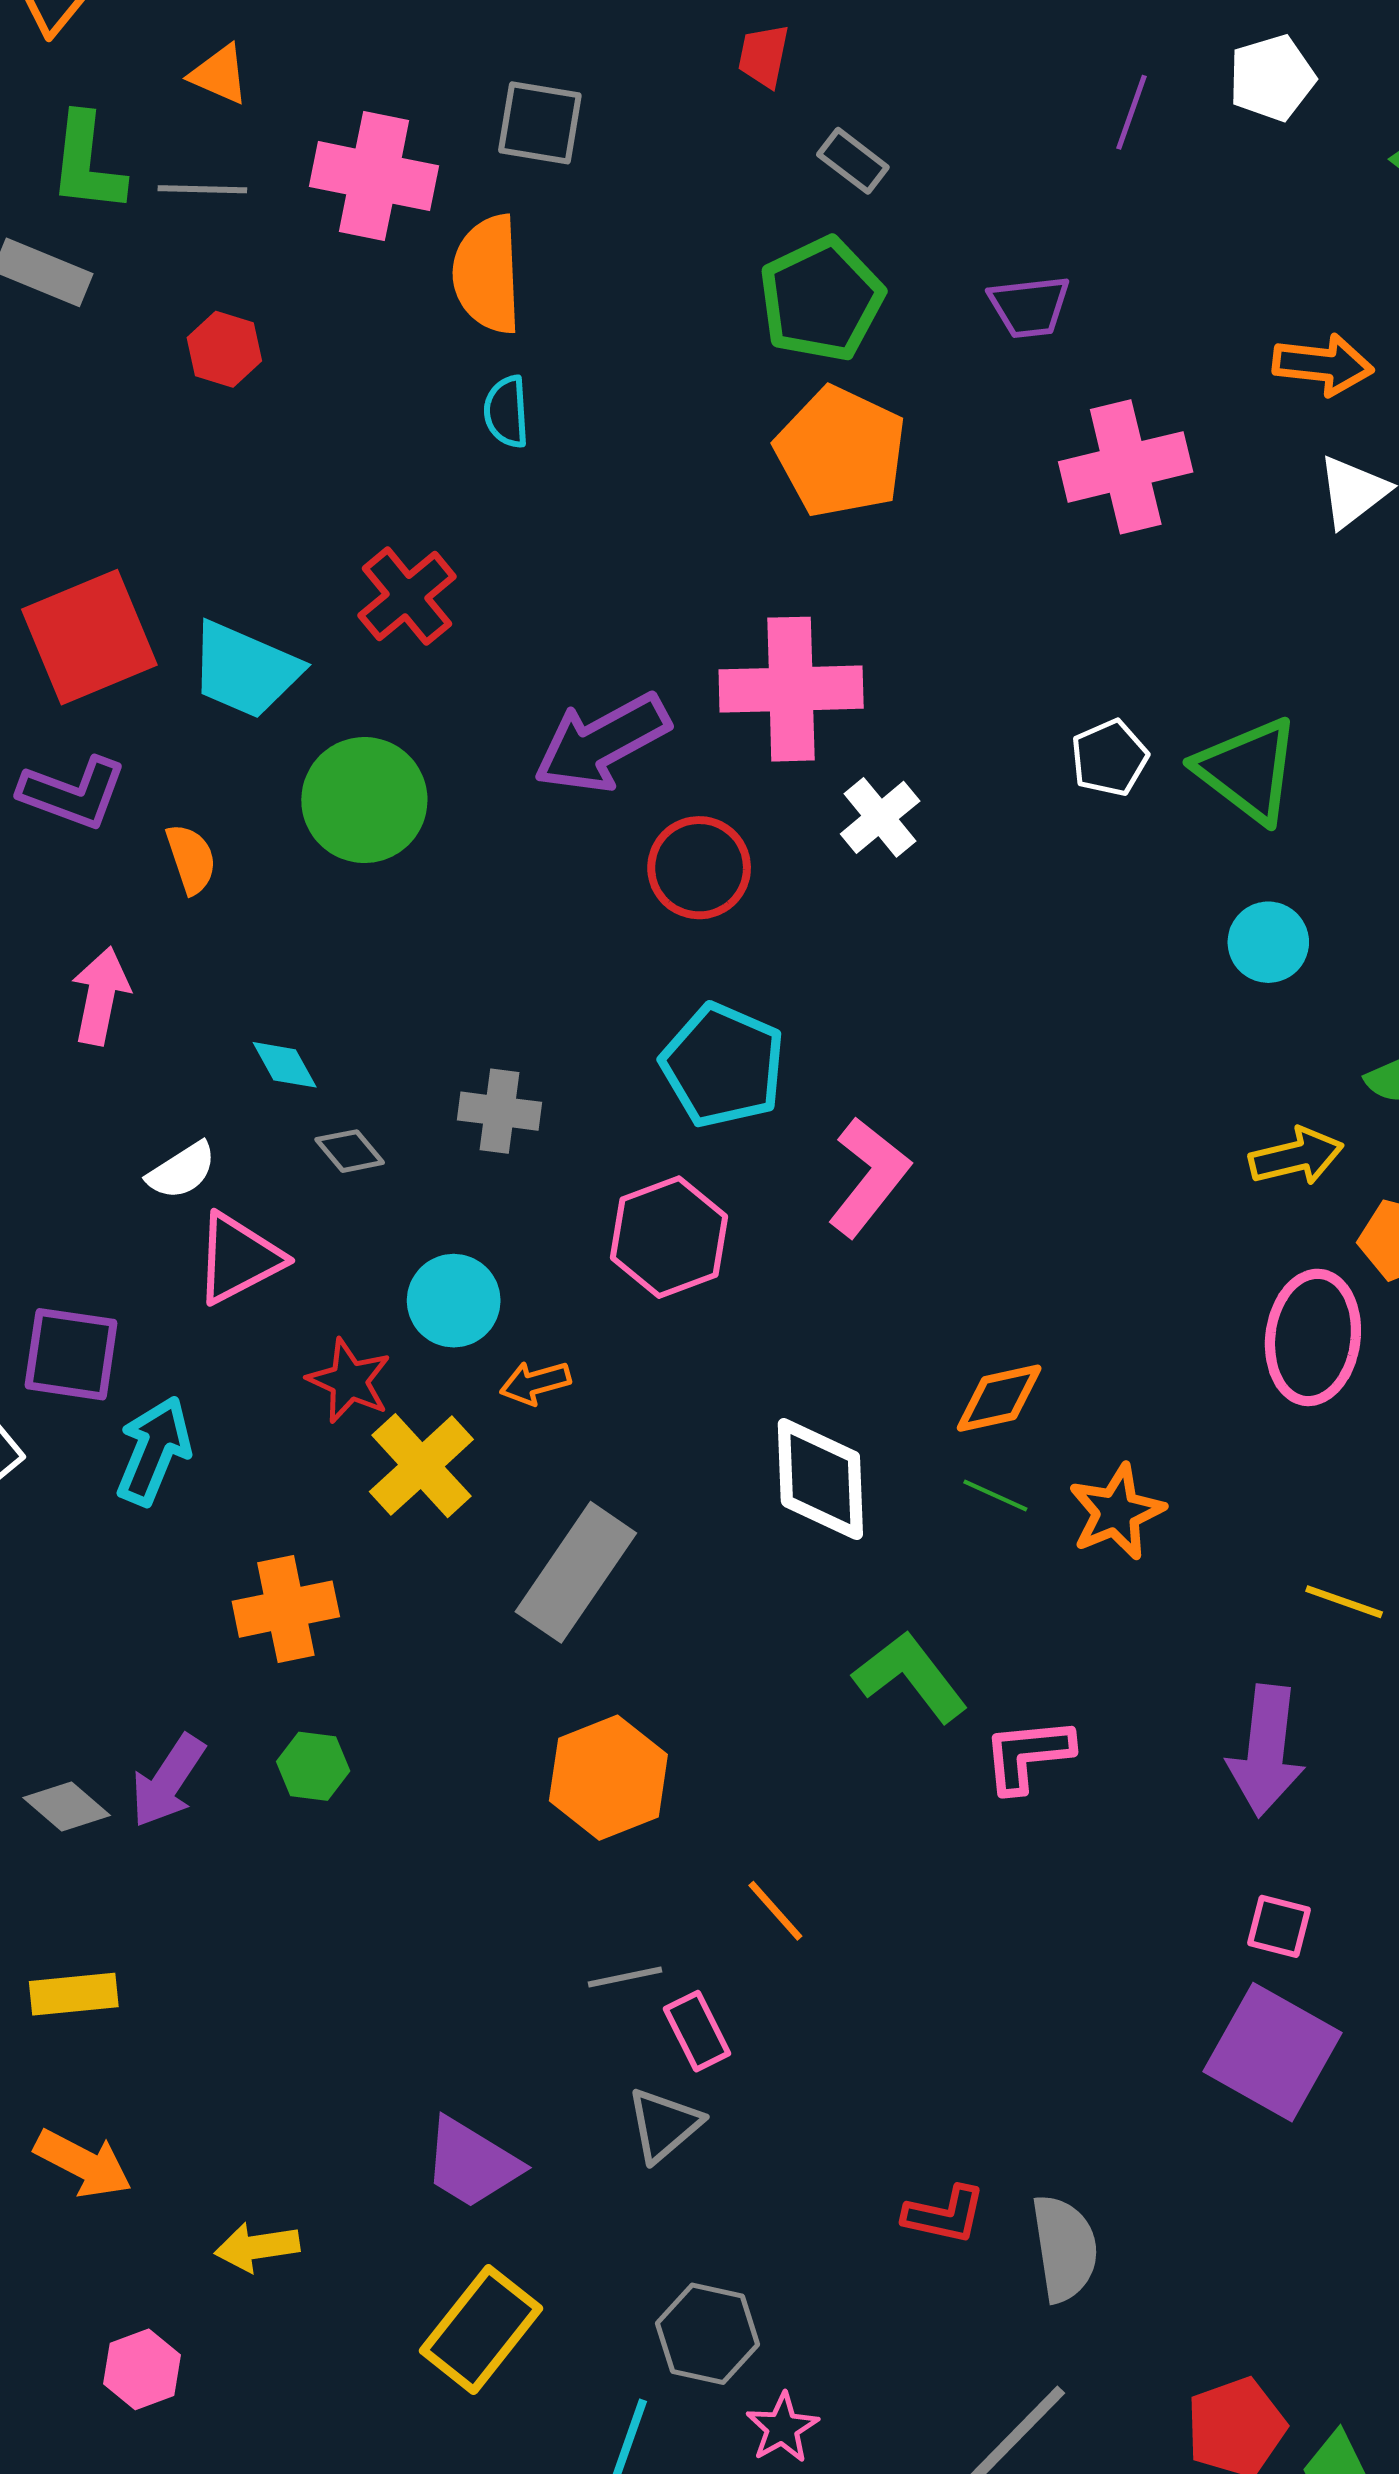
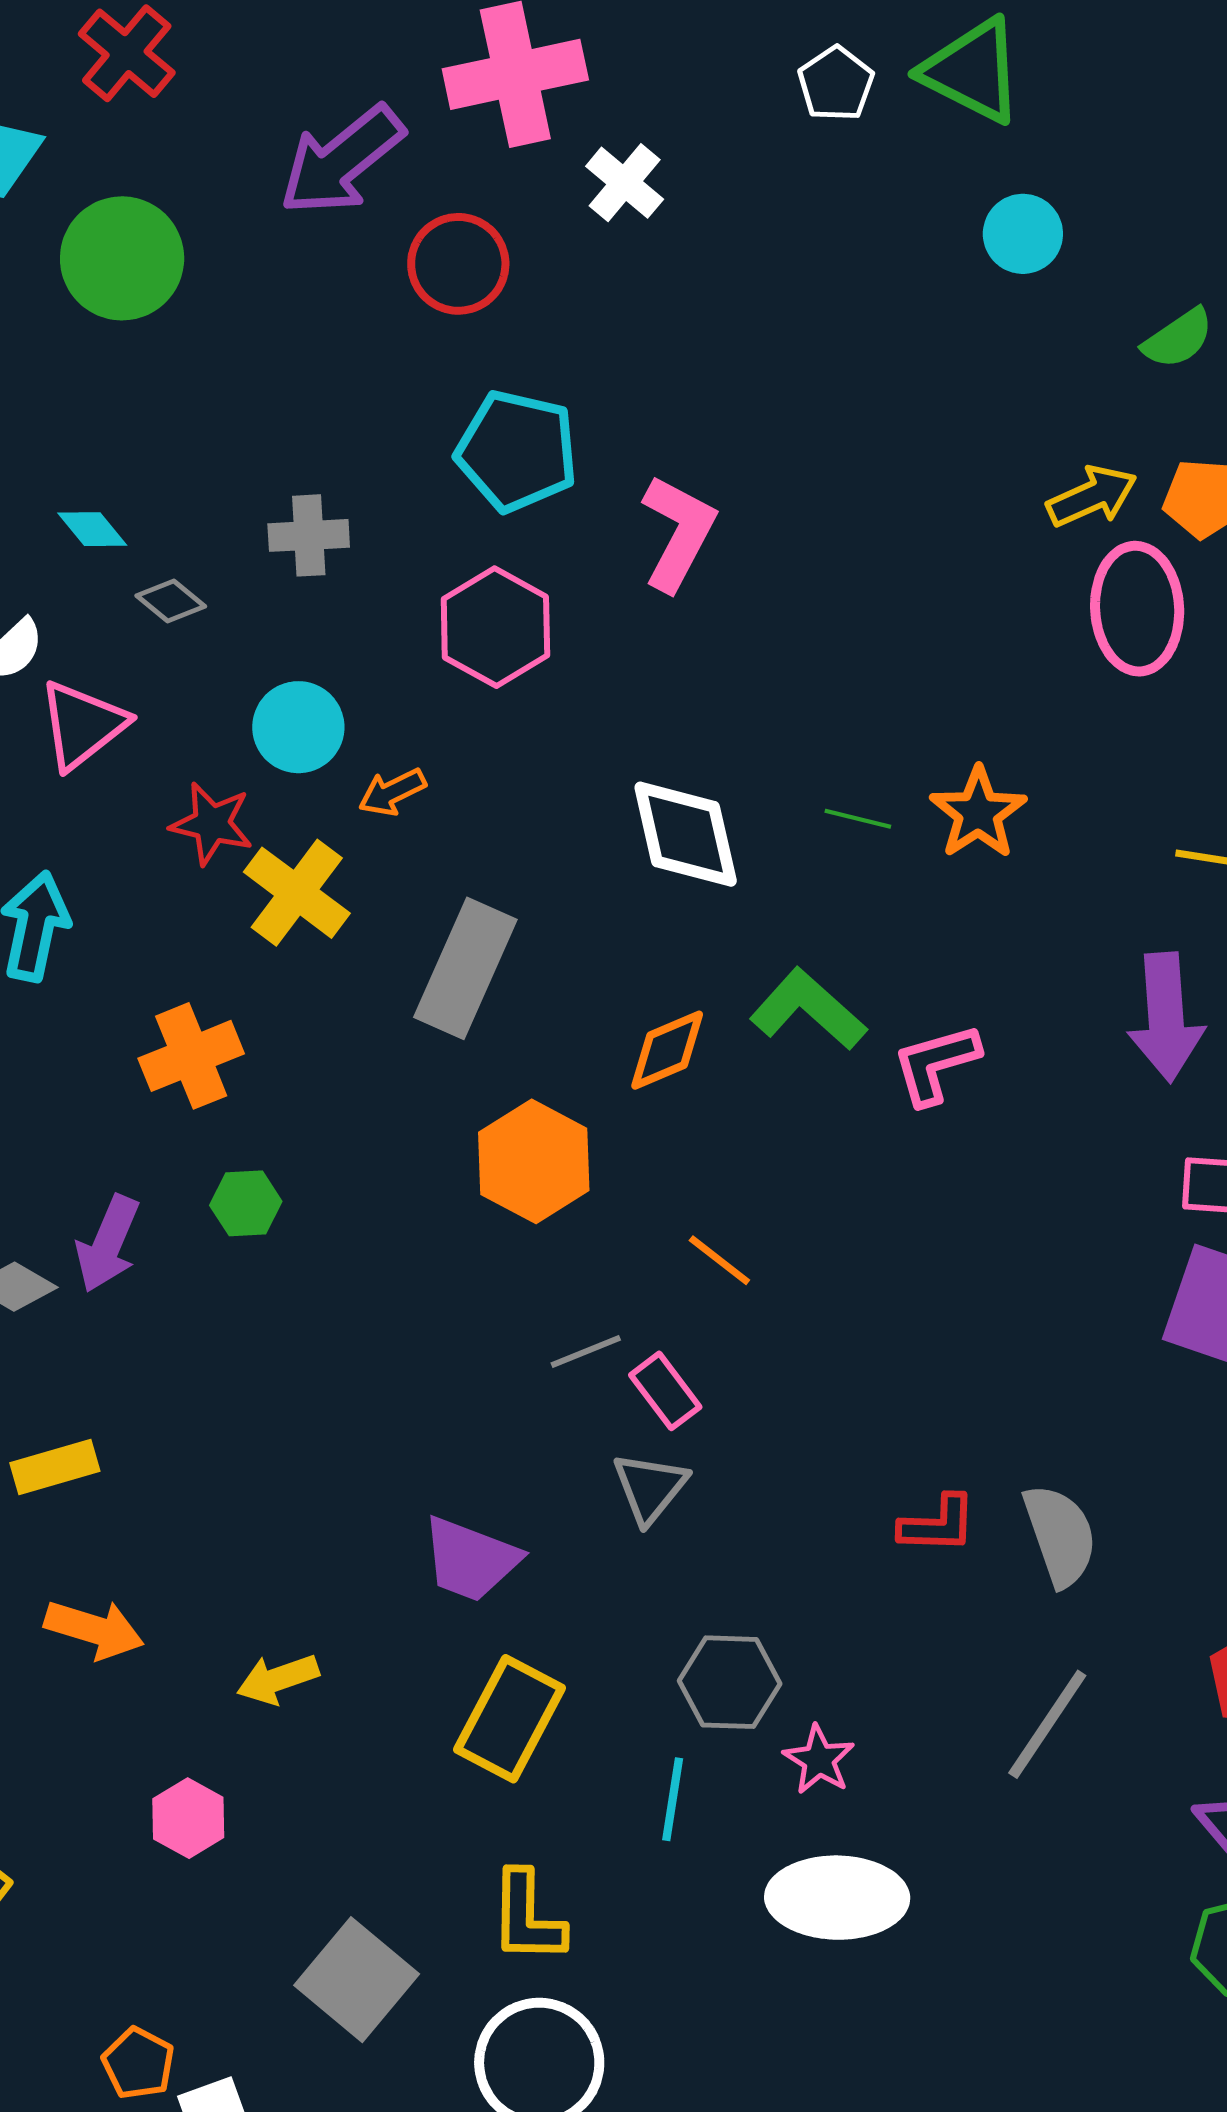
yellow arrow: (1296, 1156) -> (1092, 496), moved
orange diamond: (999, 1398) -> (667, 1050), moved

